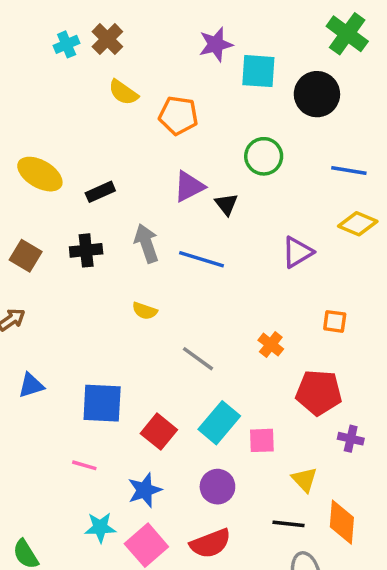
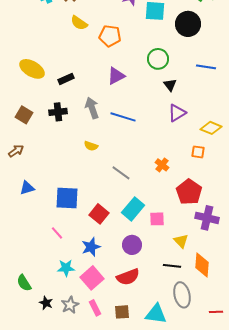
black triangle: (226, 204) -> (170, 85), moved
yellow diamond: (358, 224) -> (211, 128), moved
red pentagon: (319, 392) -> (189, 192), turned 30
purple cross: (351, 439) -> (207, 218), size x1.6
pink line: (84, 465) -> (57, 233), turned 32

